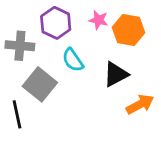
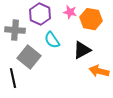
orange arrow: (140, 104) -> (99, 71), turned -138

